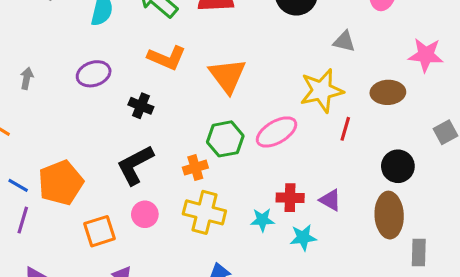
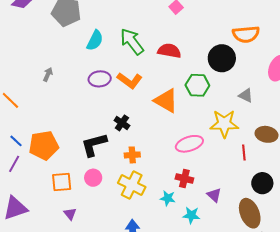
purple ellipse: (94, 74) -> (100, 79), moved
orange triangle: (227, 76) -> (166, 101), turned -36
gray arrow: (27, 78) -> (48, 74), moved
black cross: (141, 106) -> (122, 123), moved
red line: (345, 129) -> (244, 152), moved, turned -35
green hexagon: (225, 139) -> (197, 85), moved
red cross: (290, 198) -> (184, 178), moved
brown ellipse: (389, 215) -> (250, 213), turned -32

